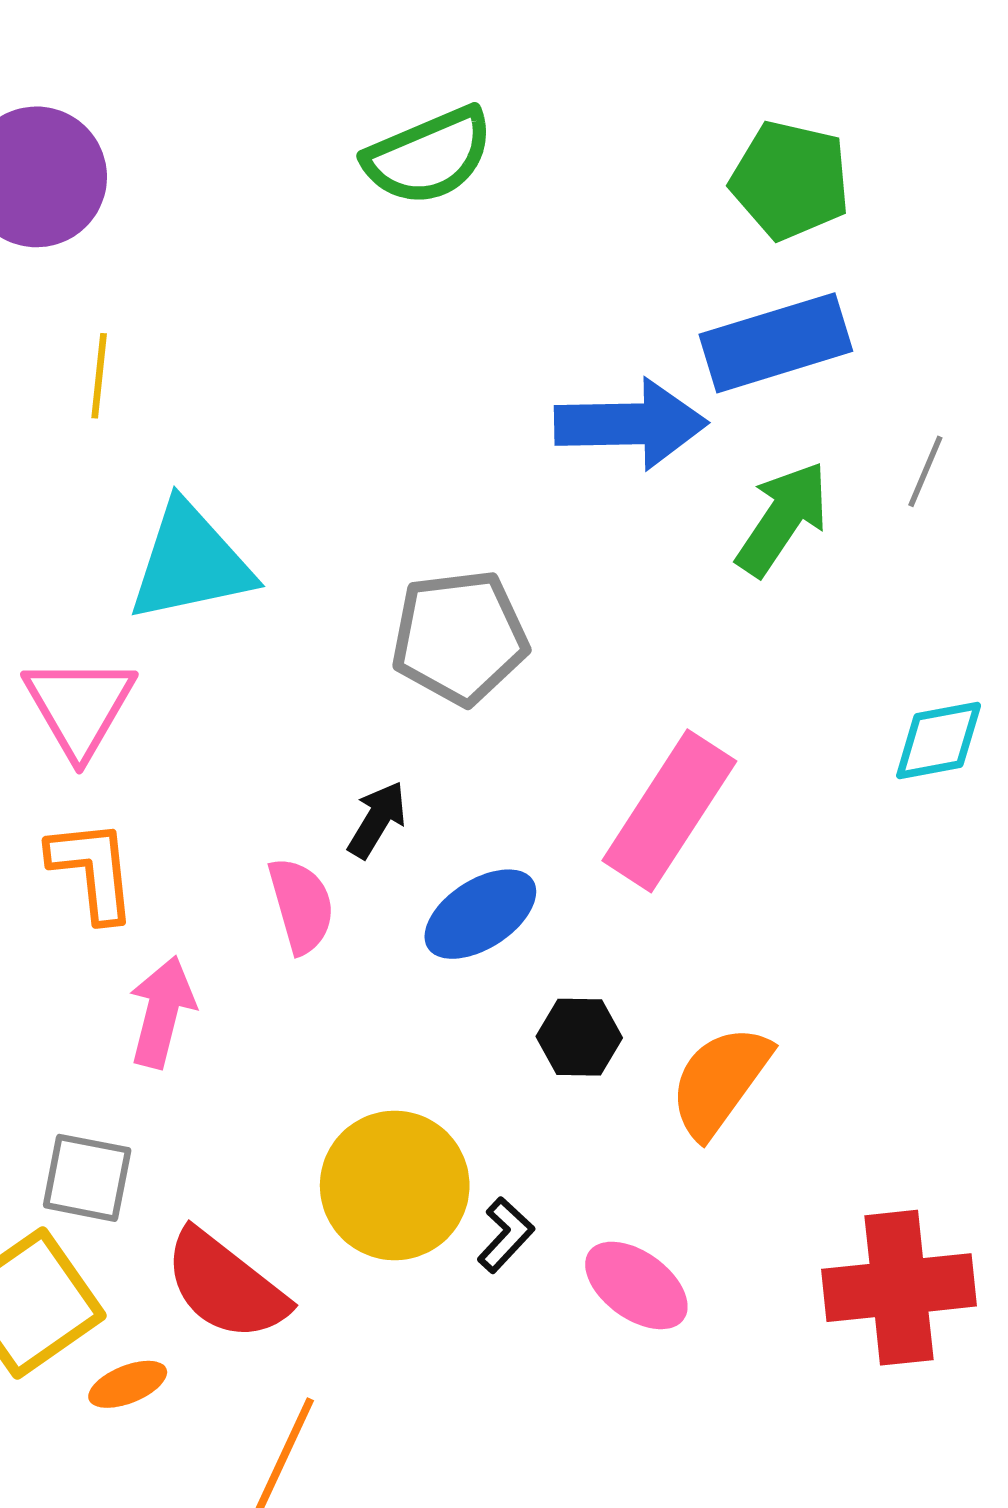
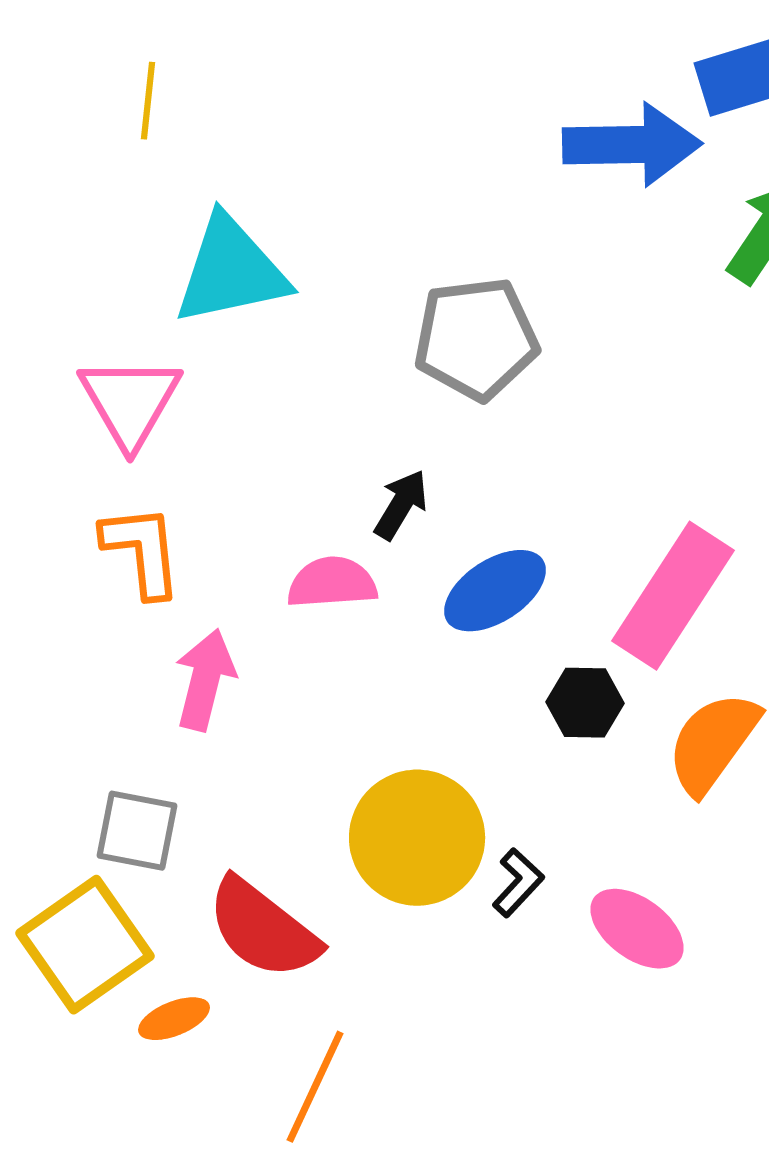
pink rectangle: (669, 811) -> (673, 596), moved
pink semicircle: (301, 905) -> (332, 583), turned -78

